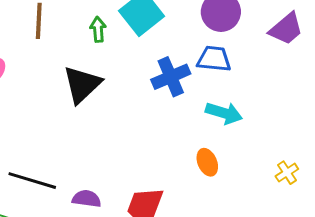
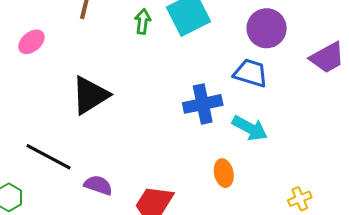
blue cross: (171, 77) -> (203, 104), moved
black triangle: (82, 85) -> (90, 95), moved

